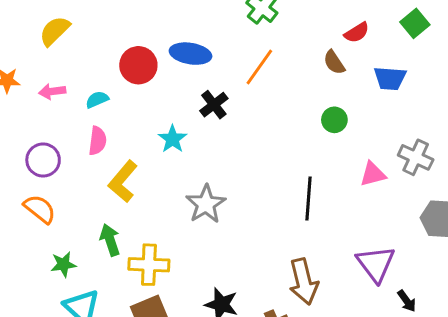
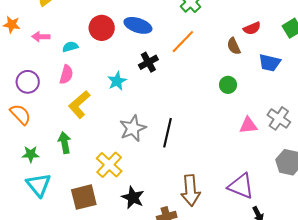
black line: (308, 199) -> (168, 133), moved
purple triangle: (376, 264) -> (241, 186), turned -40
yellow cross: (149, 265) -> (109, 165), moved, turned 32

